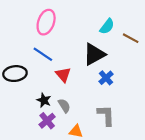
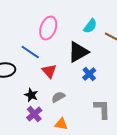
pink ellipse: (46, 22) -> (48, 28), moved
gray semicircle: (64, 106) -> (58, 97), moved, turned -88
gray L-shape: (106, 115) -> (102, 109), moved

